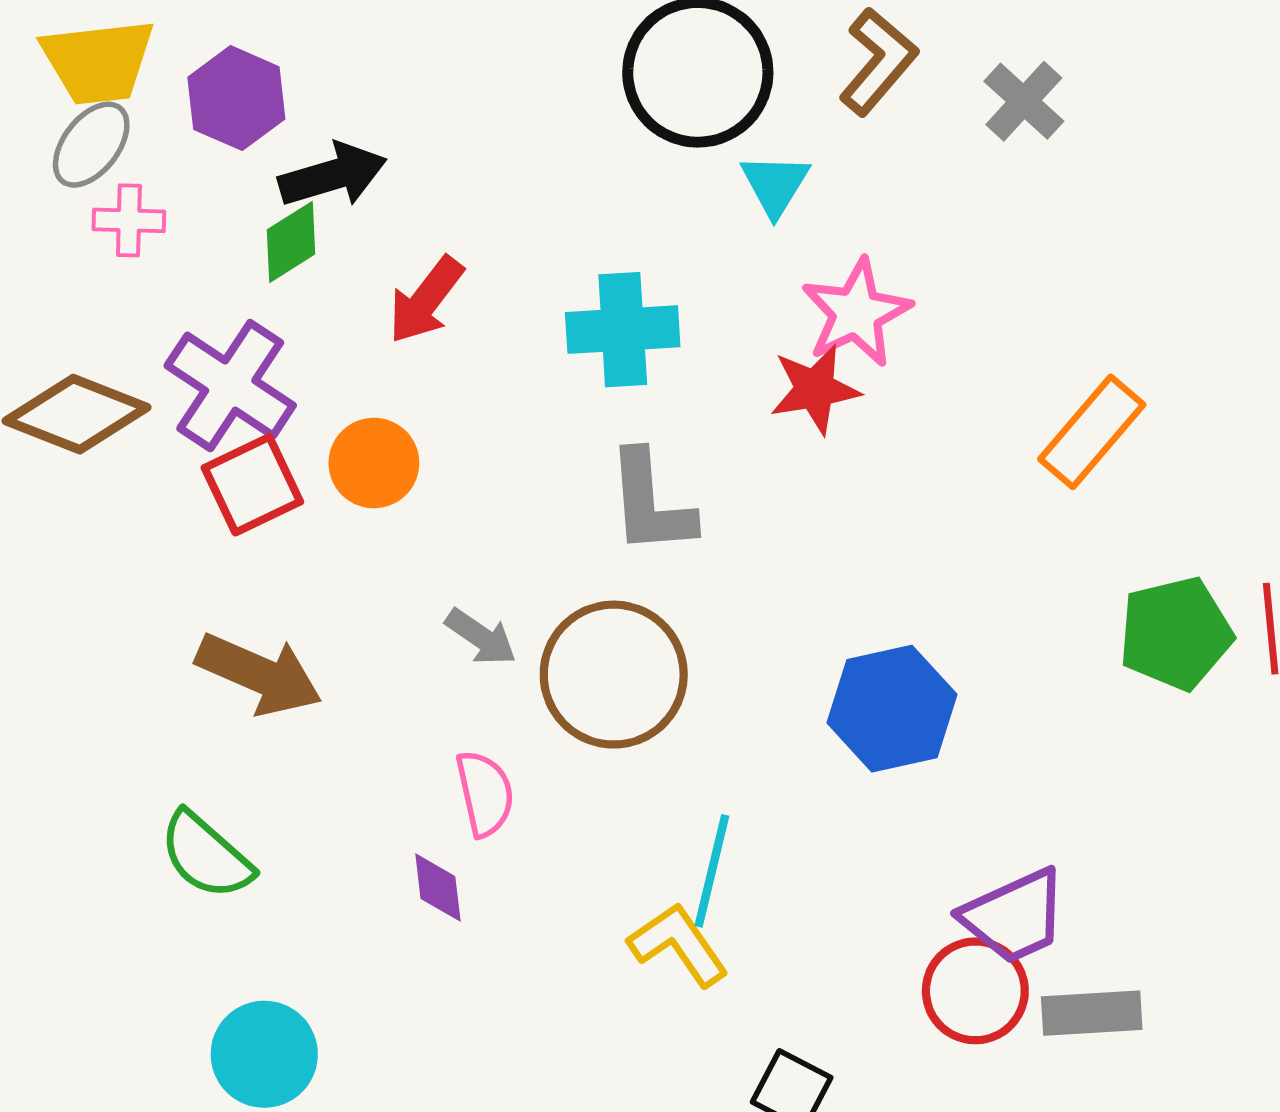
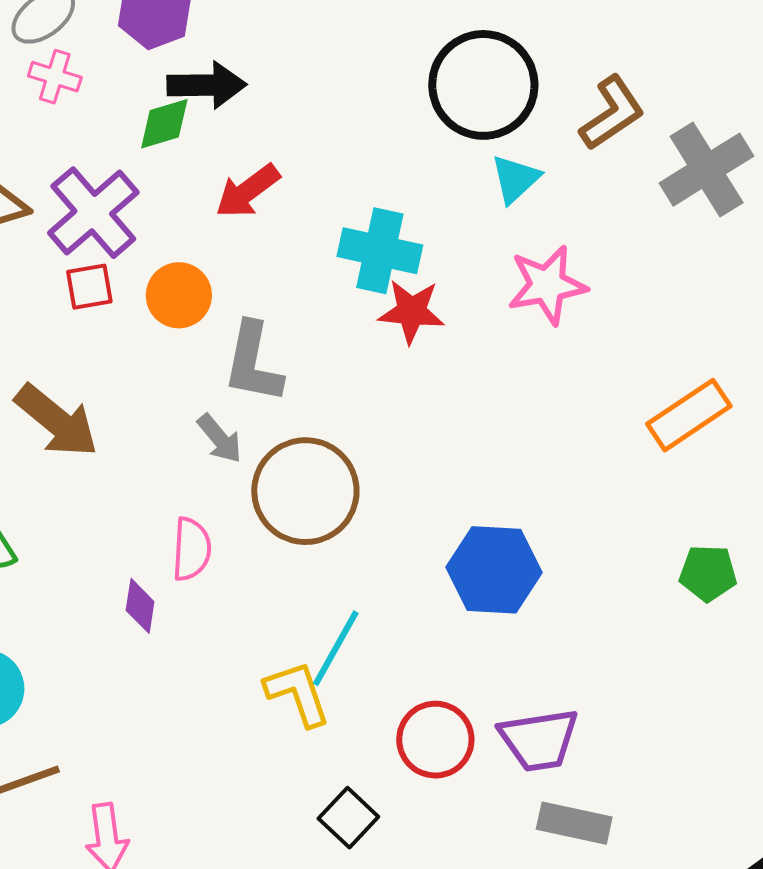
gray cross: (1024, 101) -> (707, 170), size x1.5
red star: (815, 389) -> (411, 312), moved
red square: (252, 485) -> (89, 287), size x0.7
gray L-shape: (650, 503) -> (253, 363), moved
green pentagon: (1176, 633) -> (708, 573), size x0.7
red circle: (975, 991) -> (435, 740), moved

